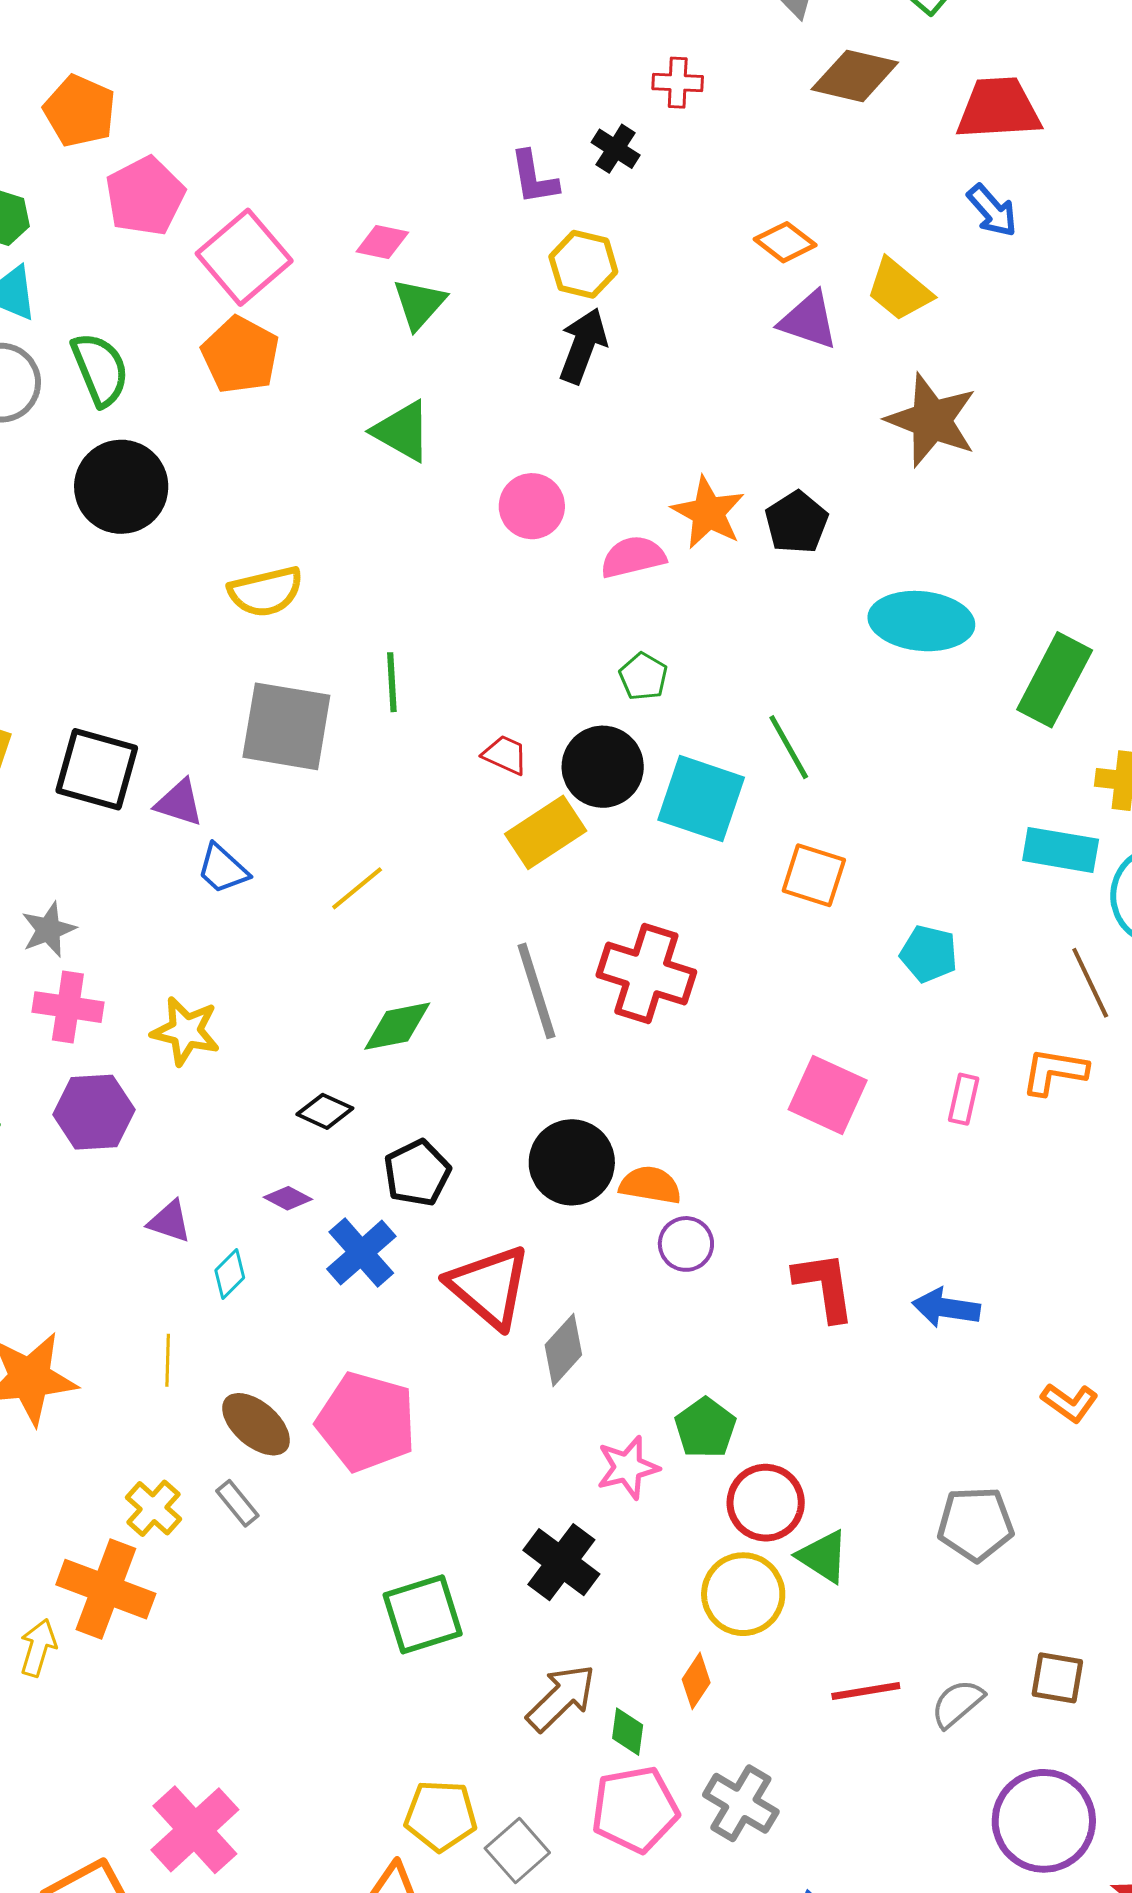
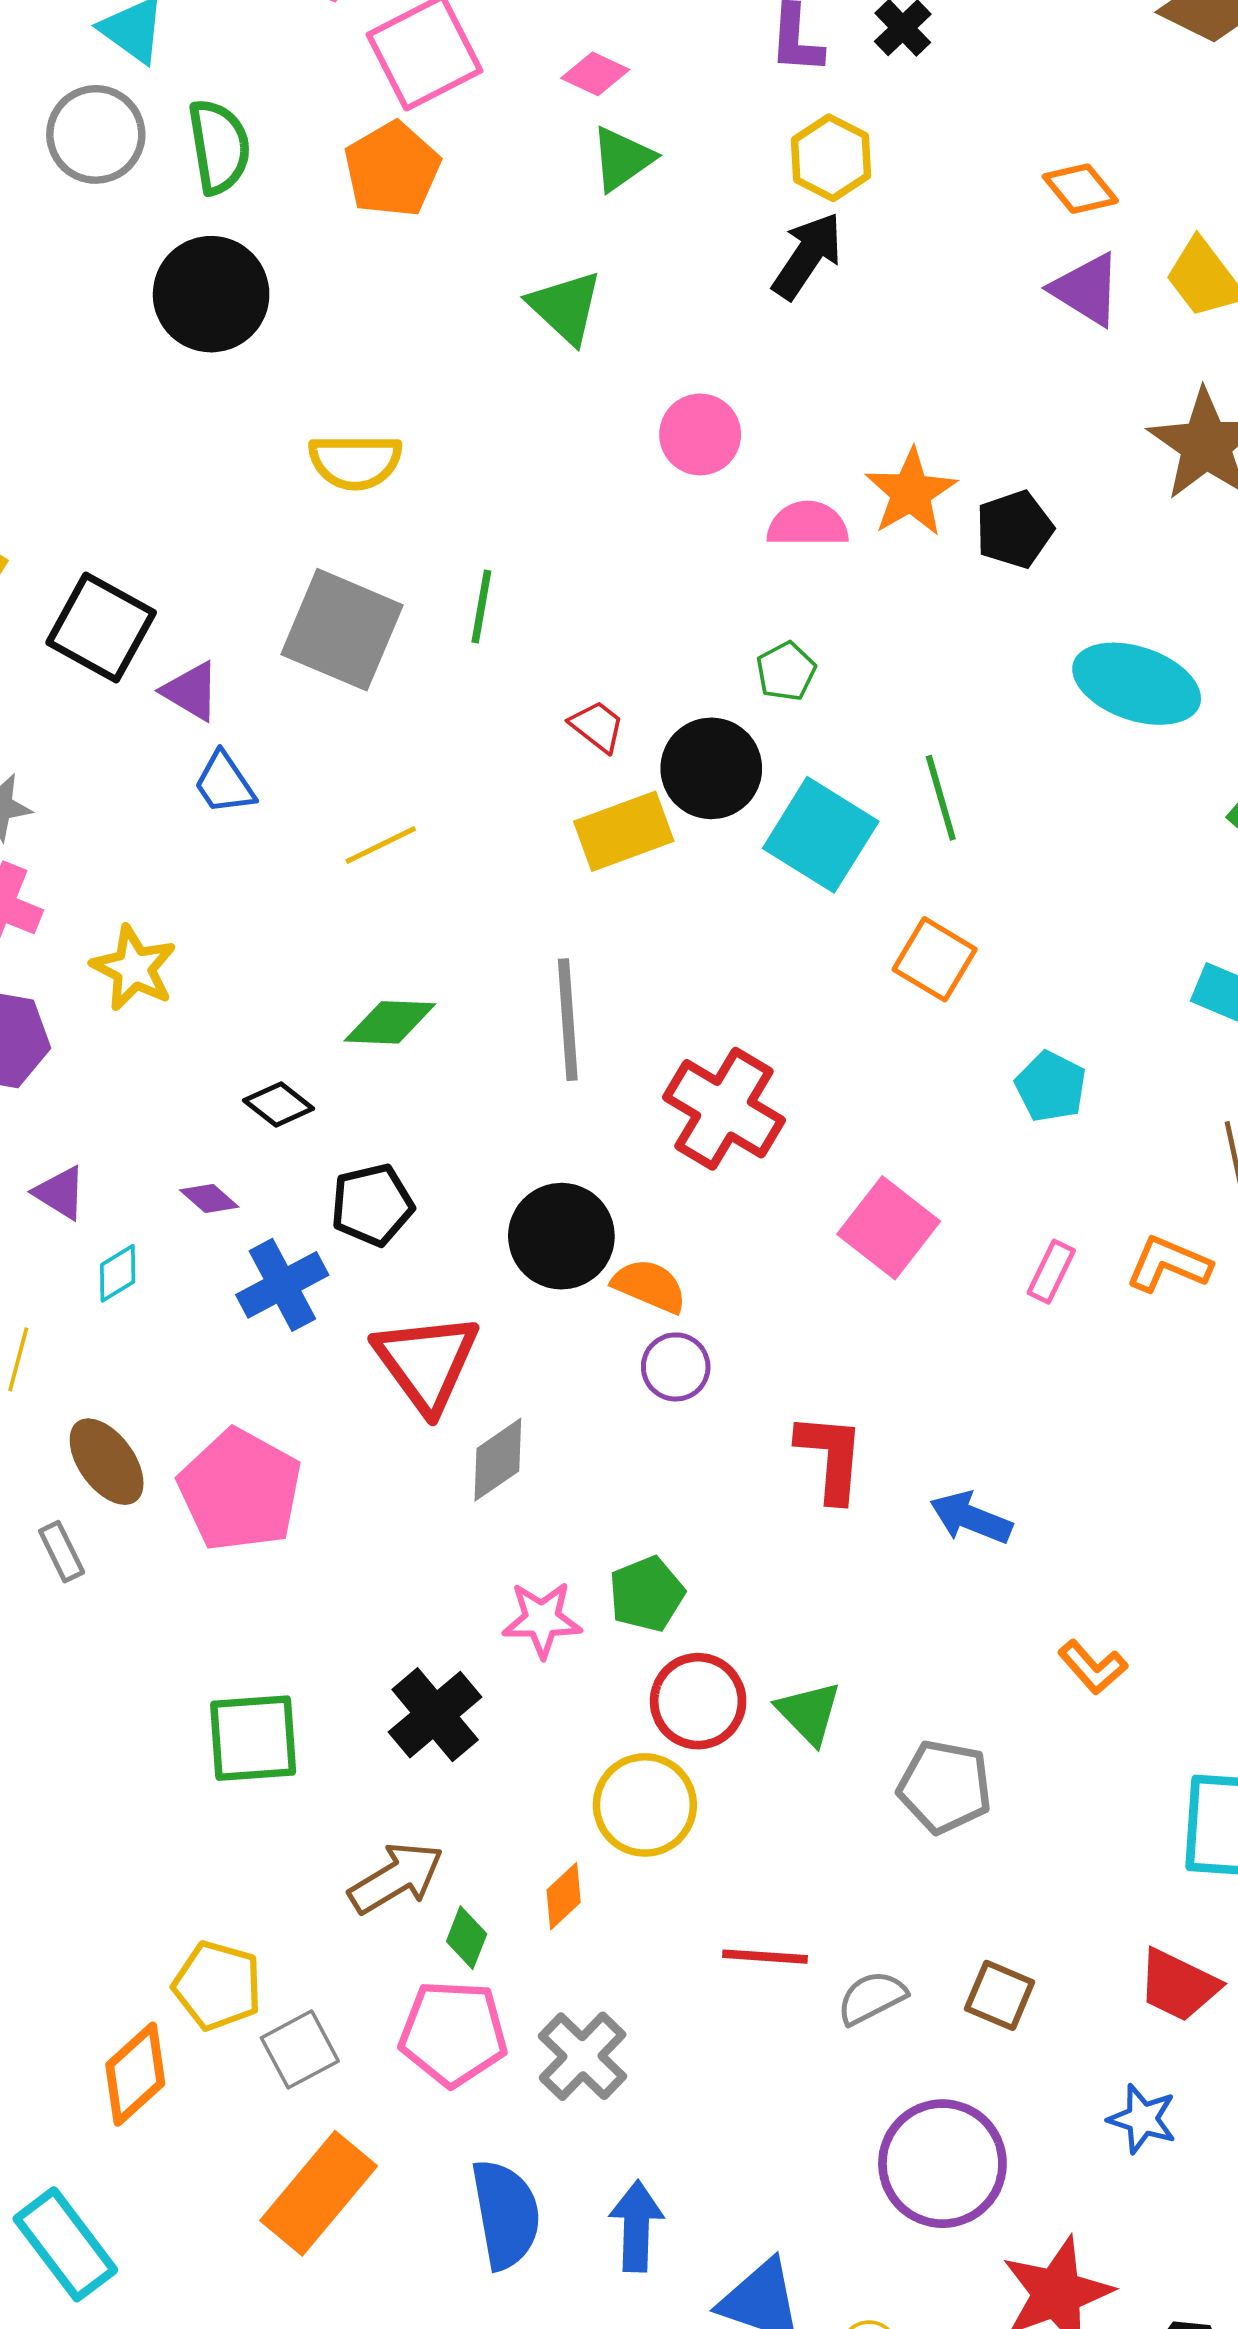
red cross: (646, 973) -> (724, 1109), moved
green triangle: (823, 1556) -> (809, 1713), moved

